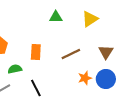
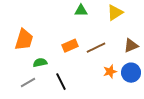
orange rectangle: (36, 52) -> (70, 46), moved, turned 63
brown triangle: (106, 52) -> (131, 46), turned 35

